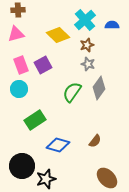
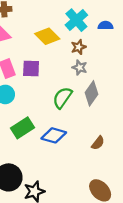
purple square: (43, 65) -> (31, 69), turned 30
brown semicircle: (95, 141) -> (98, 143), moved
blue diamond: (58, 145) -> (54, 135), moved

